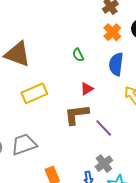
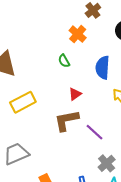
orange cross: (112, 32) -> (78, 34), moved
gray cross: (104, 164) -> (107, 163), moved

